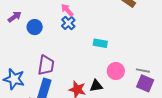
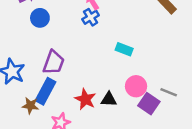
blue circle: (35, 27) -> (40, 18), moved
purple square: (145, 83) -> (149, 104), moved

